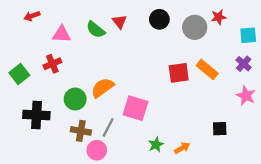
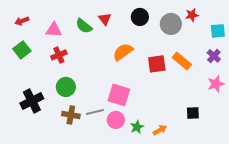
red arrow: (32, 16) -> (22, 21), moved
red cross: (52, 64) -> (59, 55), moved
green square: (19, 74) -> (22, 50), moved
orange semicircle: (102, 88) -> (123, 52), moved
pink star: (246, 96) -> (216, 84), turned 30
black cross: (36, 115) -> (32, 101), turned -30
gray line: (108, 127) -> (95, 112), turned 48
pink circle: (97, 150) -> (116, 120), moved

